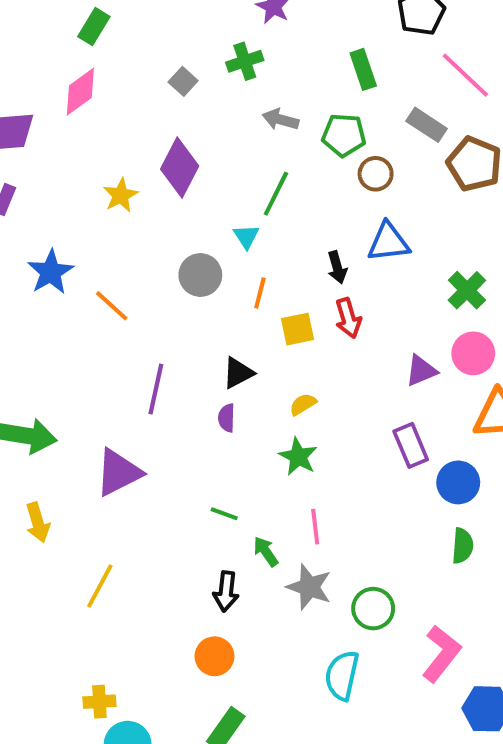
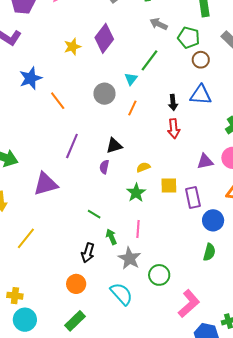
yellow square: (297, 329) -> (169, 185), moved
cyan semicircle: (342, 675) -> (121, 294), moved, turned 115

